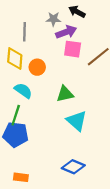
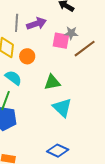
gray star: (53, 19) -> (71, 33), moved
purple arrow: (66, 32) -> (36, 24), moved

